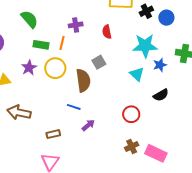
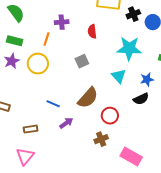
green rectangle: (41, 45) -> (15, 41), moved
blue star: (160, 65) -> (147, 79), moved
brown semicircle: (83, 80) -> (88, 98), moved, turned 45
brown cross: (132, 146) -> (101, 139), moved

